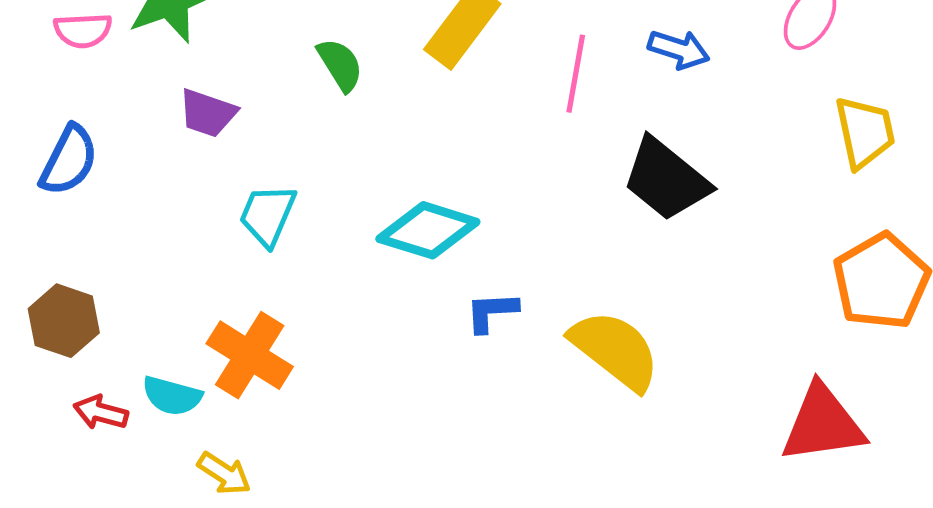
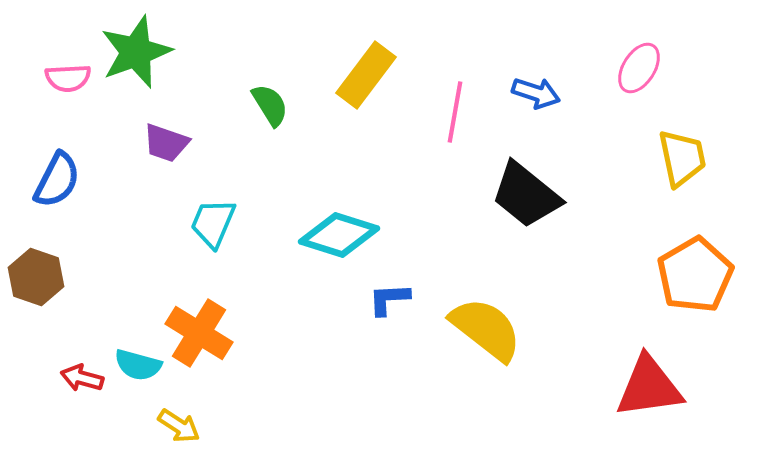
brown hexagon: (64, 321) -> (36, 277), moved

